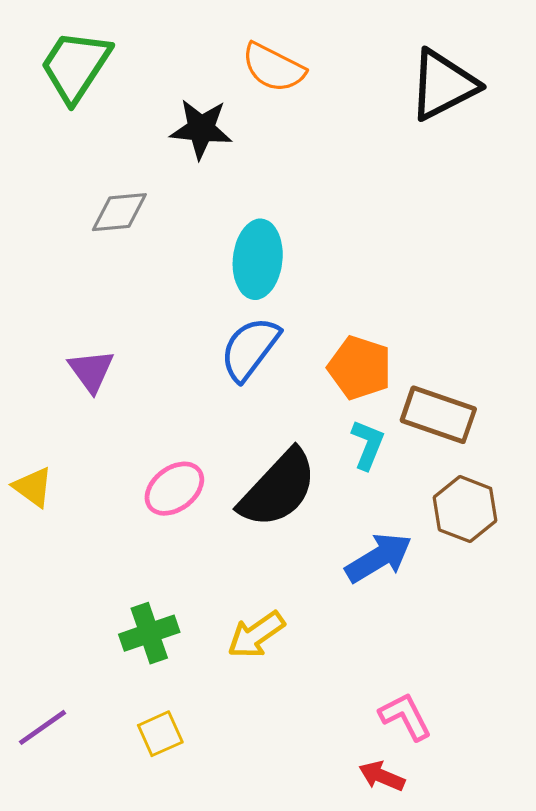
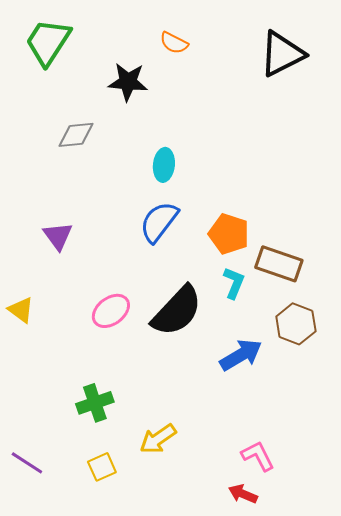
orange semicircle: (273, 68) -> (174, 43), size x0.7
cyan ellipse: (258, 259) -> (164, 165), size x0.7
yellow arrow: (256, 635) -> (158, 439), moved
purple line: (42, 727) -> (27, 463), turned 68

